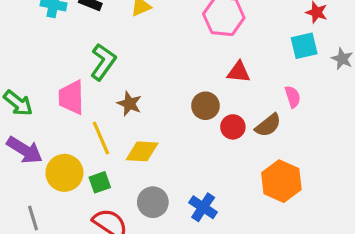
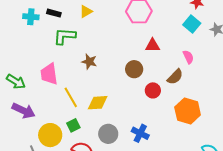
cyan square: (304, 46) -> (192, 24), turned -30
green L-shape: (103, 62) -> (65, 36), moved, turned -115
brown star: (129, 104) -> (89, 62), moved
red circle: (233, 127) -> (153, 90), moved
yellow circle: (64, 173) -> (50, 135), moved

